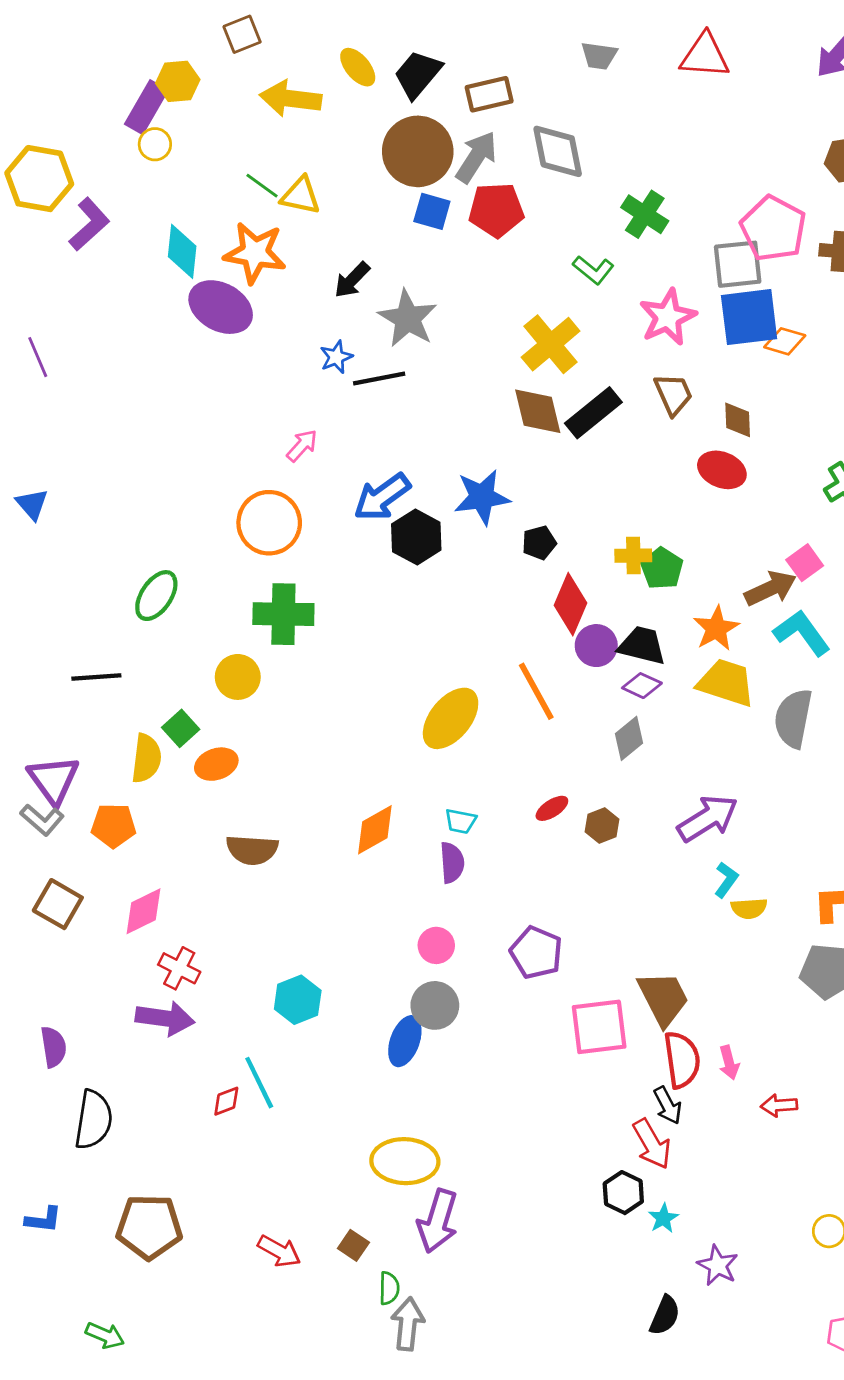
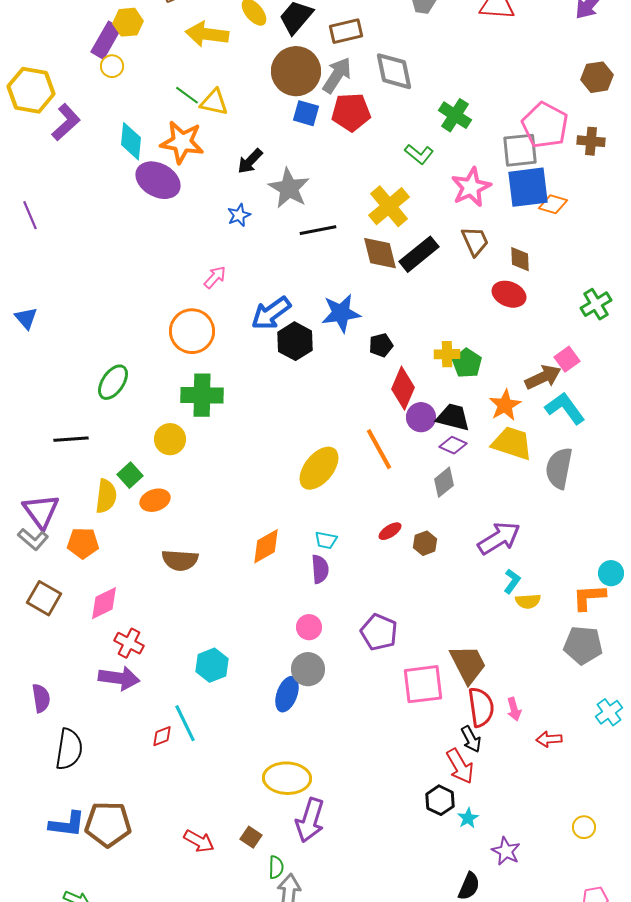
black line: (379, 378) -> (318, 230), moved
blue L-shape: (44, 1220) -> (67, 824), moved, size x1.4

